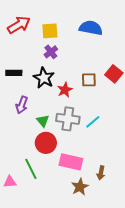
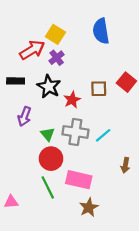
red arrow: (19, 25) -> (32, 50), moved
blue semicircle: (91, 28) -> (101, 31), turned -110
yellow square: (50, 31) -> (55, 34), turned 36
green line: (31, 169) -> (48, 187), moved
brown arrow: (101, 173) -> (125, 165), moved

